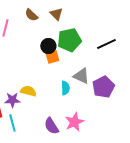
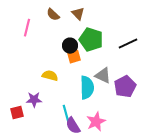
green pentagon: (69, 40) -> (91, 40), turned 30
cyan semicircle: (65, 88) -> (87, 88), size x1.6
yellow semicircle: (28, 91) -> (50, 76), moved
cyan line: (12, 123) -> (66, 114), moved

